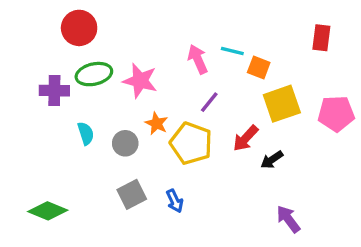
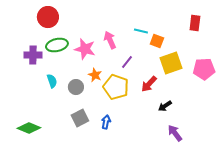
pink arrow: (198, 59) -> (110, 40), moved
black arrow: (272, 160) -> (165, 106), moved
blue arrow: (175, 201) -> (106, 122), turned -144

